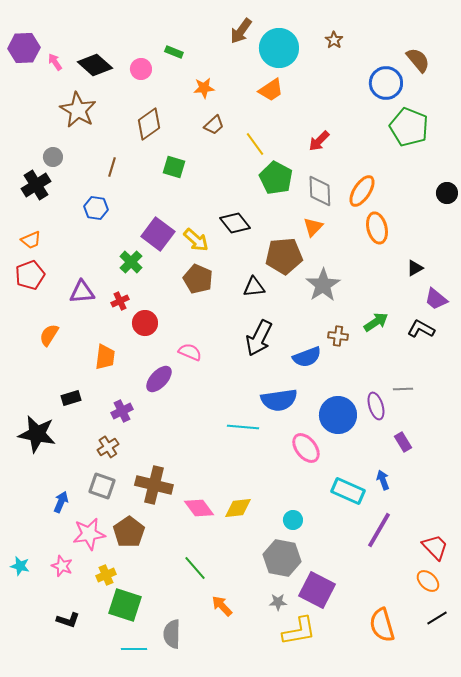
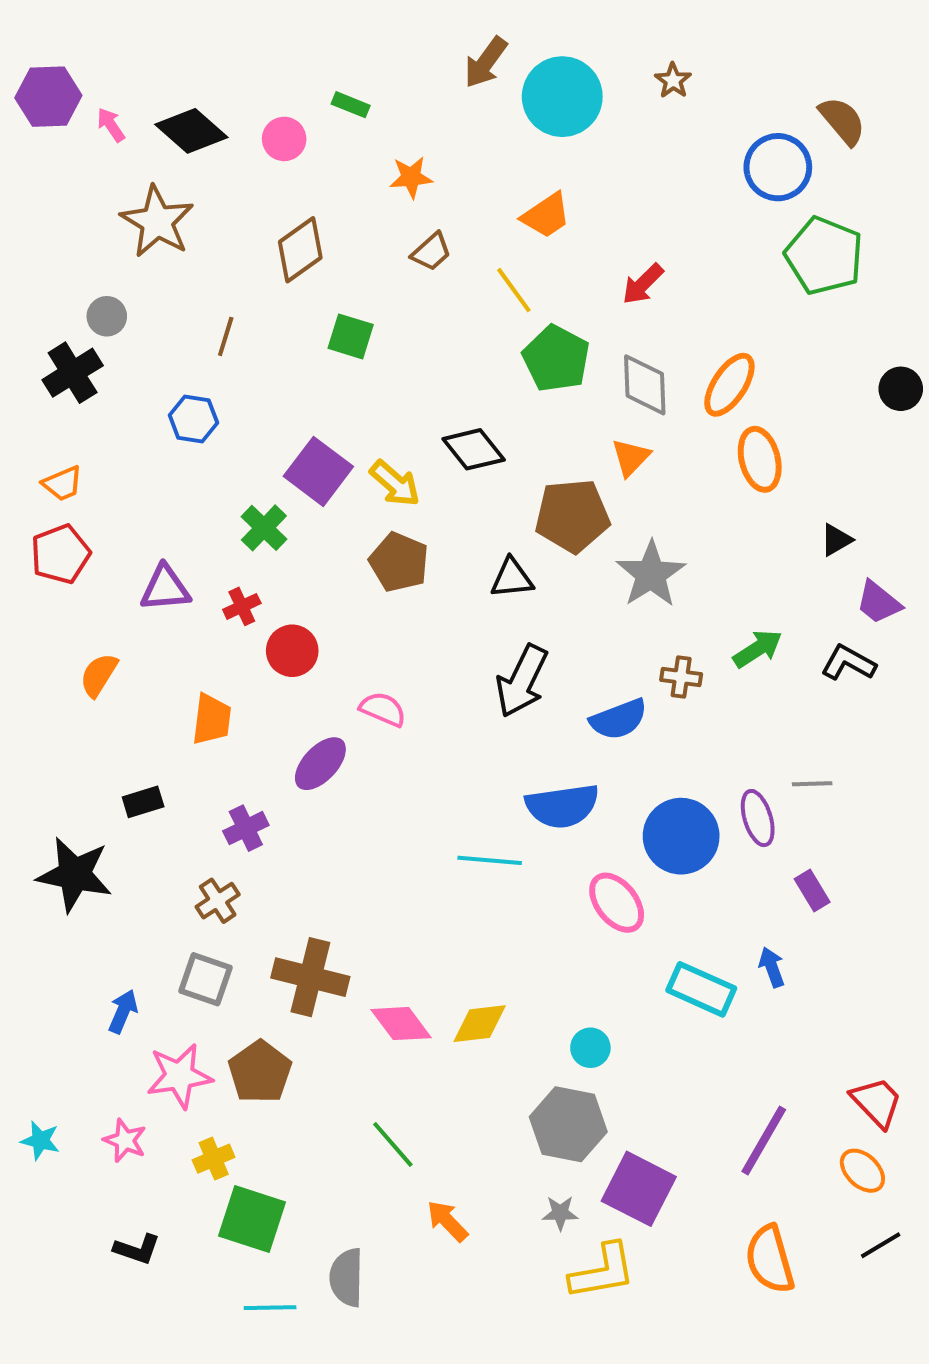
orange trapezoid: (271, 90) -> (546, 216), moved
purple line: (379, 530) -> (764, 1140), moved

